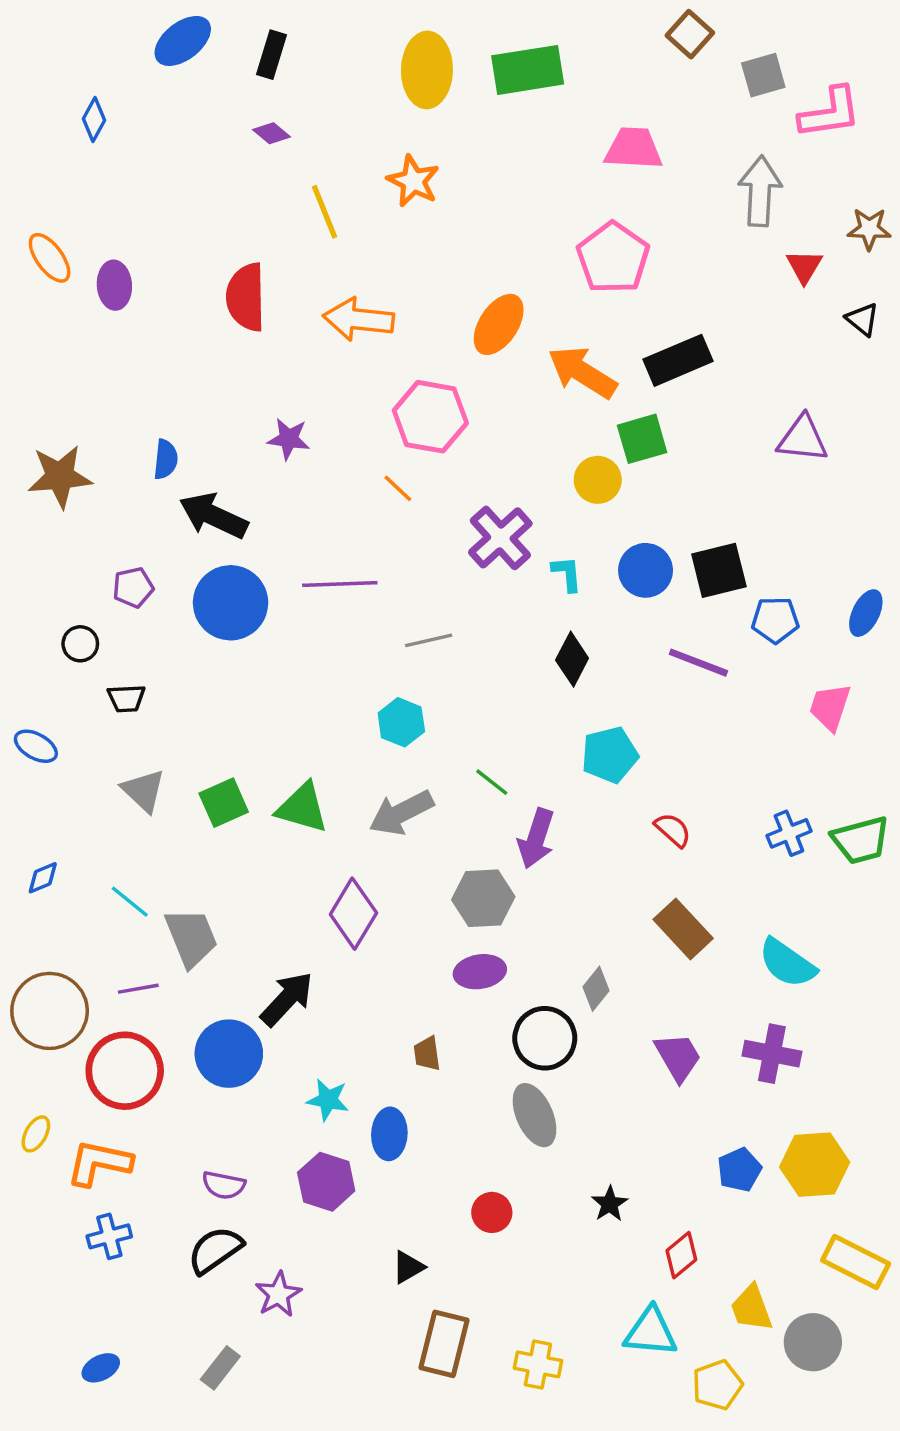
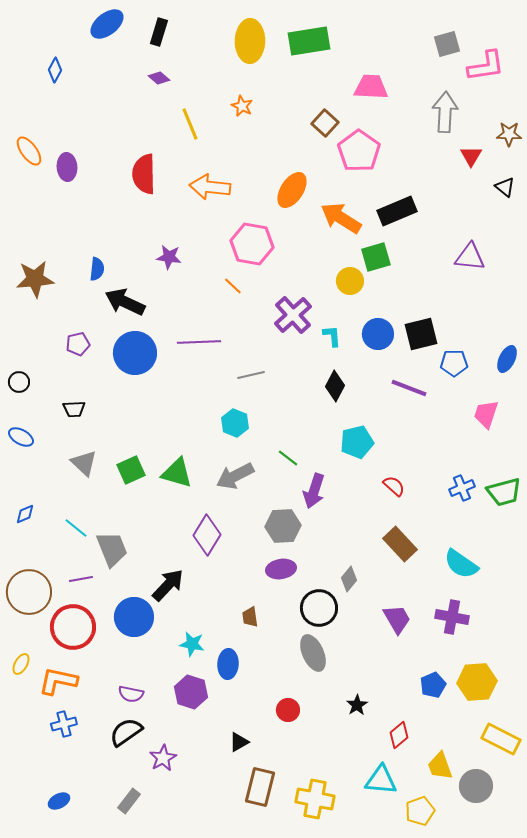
brown square: (690, 34) -> (325, 123), moved
orange star: (413, 181) -> (242, 106), size x0.7
black circle: (80, 644) -> (19, 382), moved
yellow cross: (538, 1364) -> (315, 799), size x1.4

